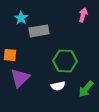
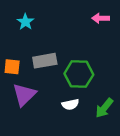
pink arrow: (83, 15) -> (101, 18), turned -104
gray rectangle: (39, 31) -> (45, 61), moved

